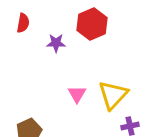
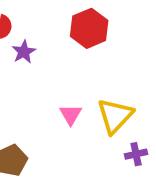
purple star: (56, 43) -> (24, 52), moved, turned -30

